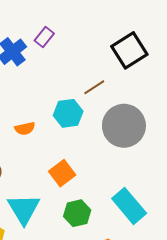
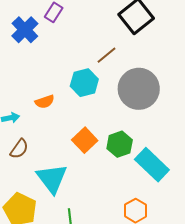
green hexagon: (77, 213) -> (120, 144), moved

